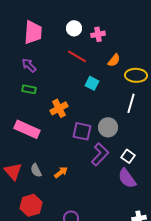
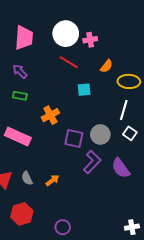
white circle: (74, 28) -> (66, 34), size x1.6
cyan square: (92, 83) -> (84, 90), turned -32
white square: (128, 156) -> (130, 133), moved
purple semicircle: (127, 178) -> (121, 168), moved

